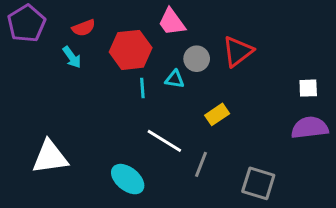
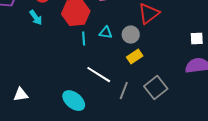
gray circle: (197, 59) -> (131, 35), moved
white triangle: (50, 157) -> (21, 95), moved, size x0.6
gray square: (258, 183) -> (156, 88), moved, turned 35

